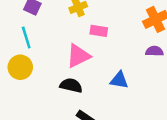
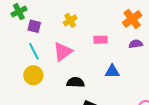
pink rectangle: (99, 31) -> (101, 40), moved
pink triangle: (78, 56) -> (63, 52), moved

